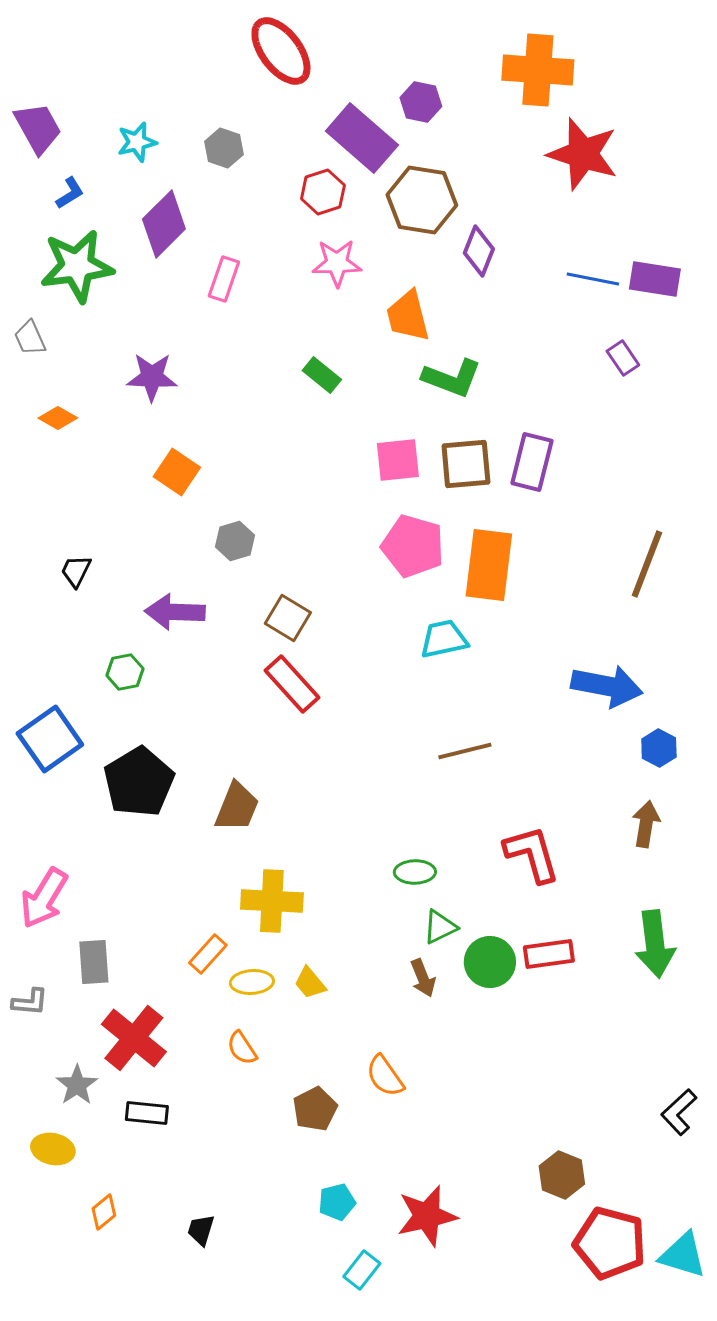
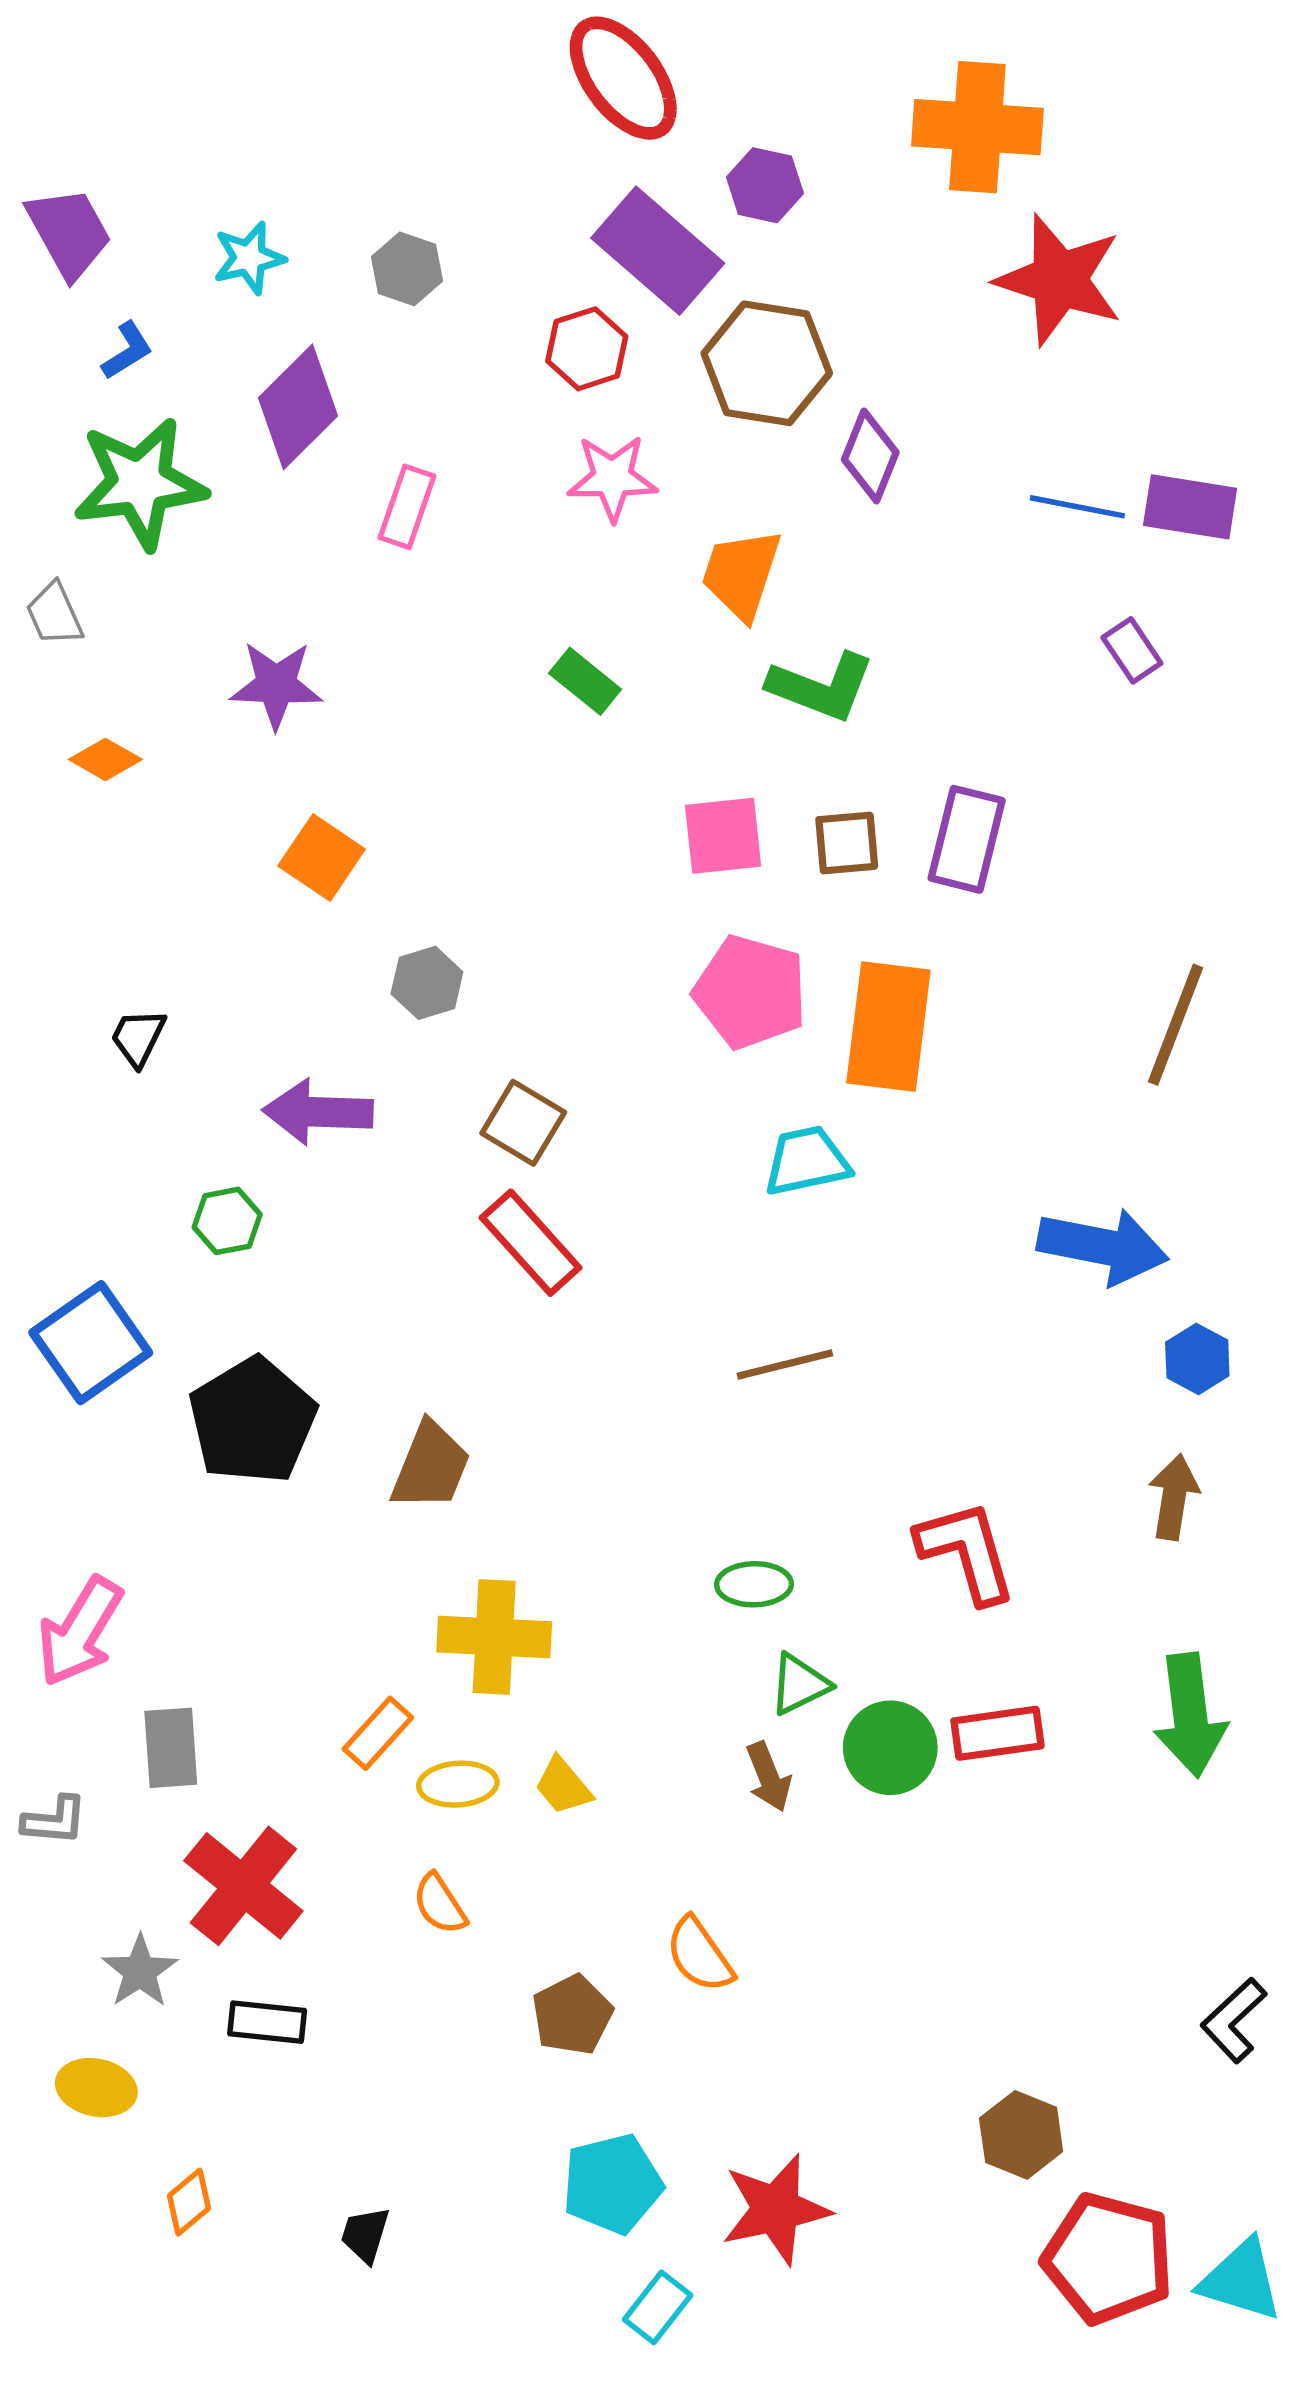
red ellipse: (281, 51) -> (623, 78), moved
orange trapezoid: (408, 316) -> (741, 574), turned 32
brown square: (466, 464) -> (847, 843), size x0.7
brown line: (465, 751) -> (785, 1364), moved
cyan pentagon: (337, 1202) -> (612, 2184), size x1.5

